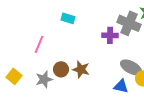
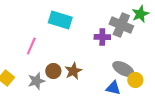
cyan rectangle: (68, 18) -> (60, 20), size x1.6
brown star: (81, 69) -> (73, 71), turned 30

